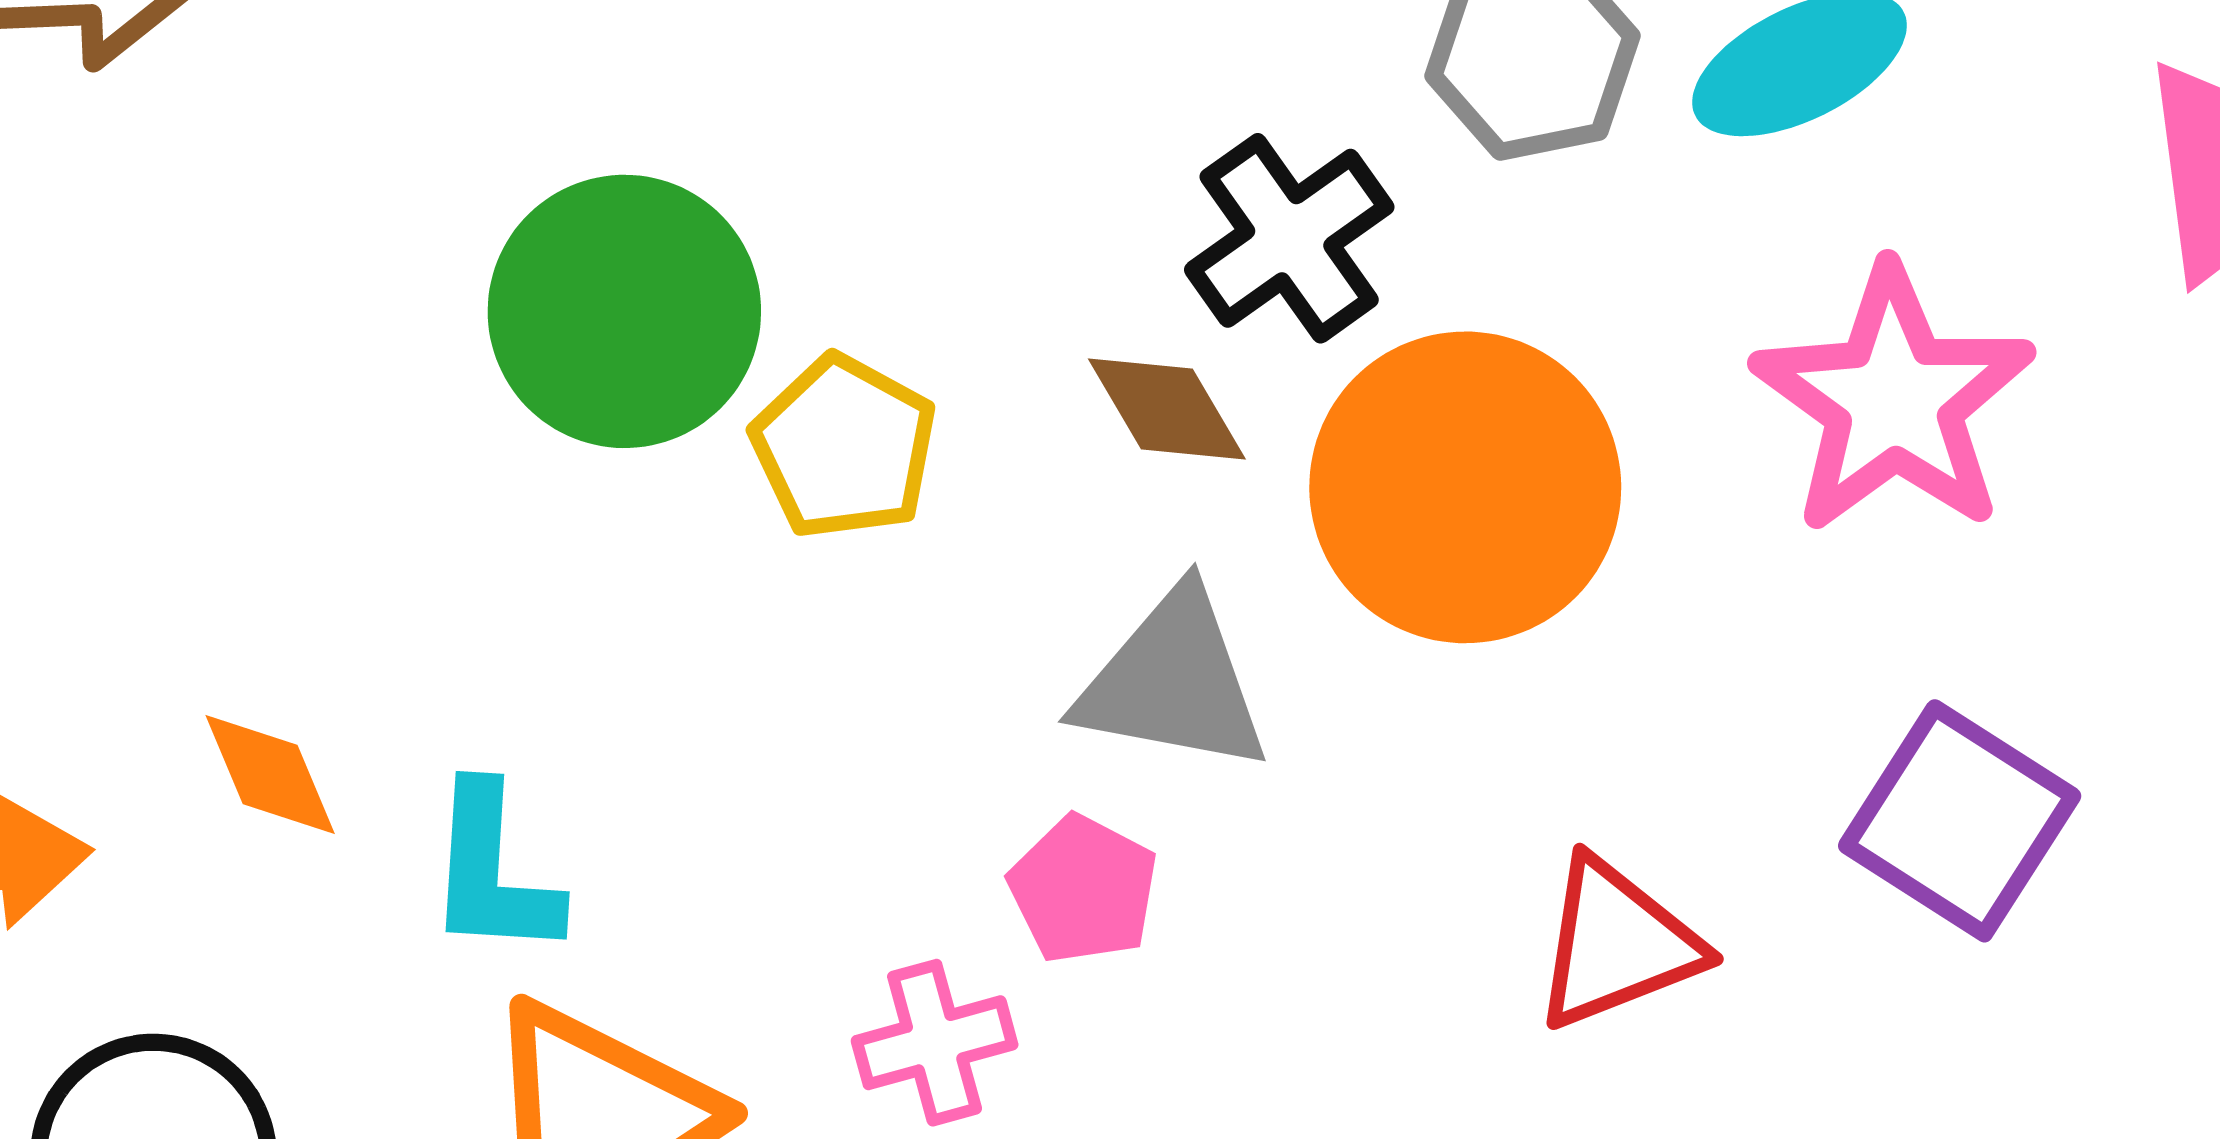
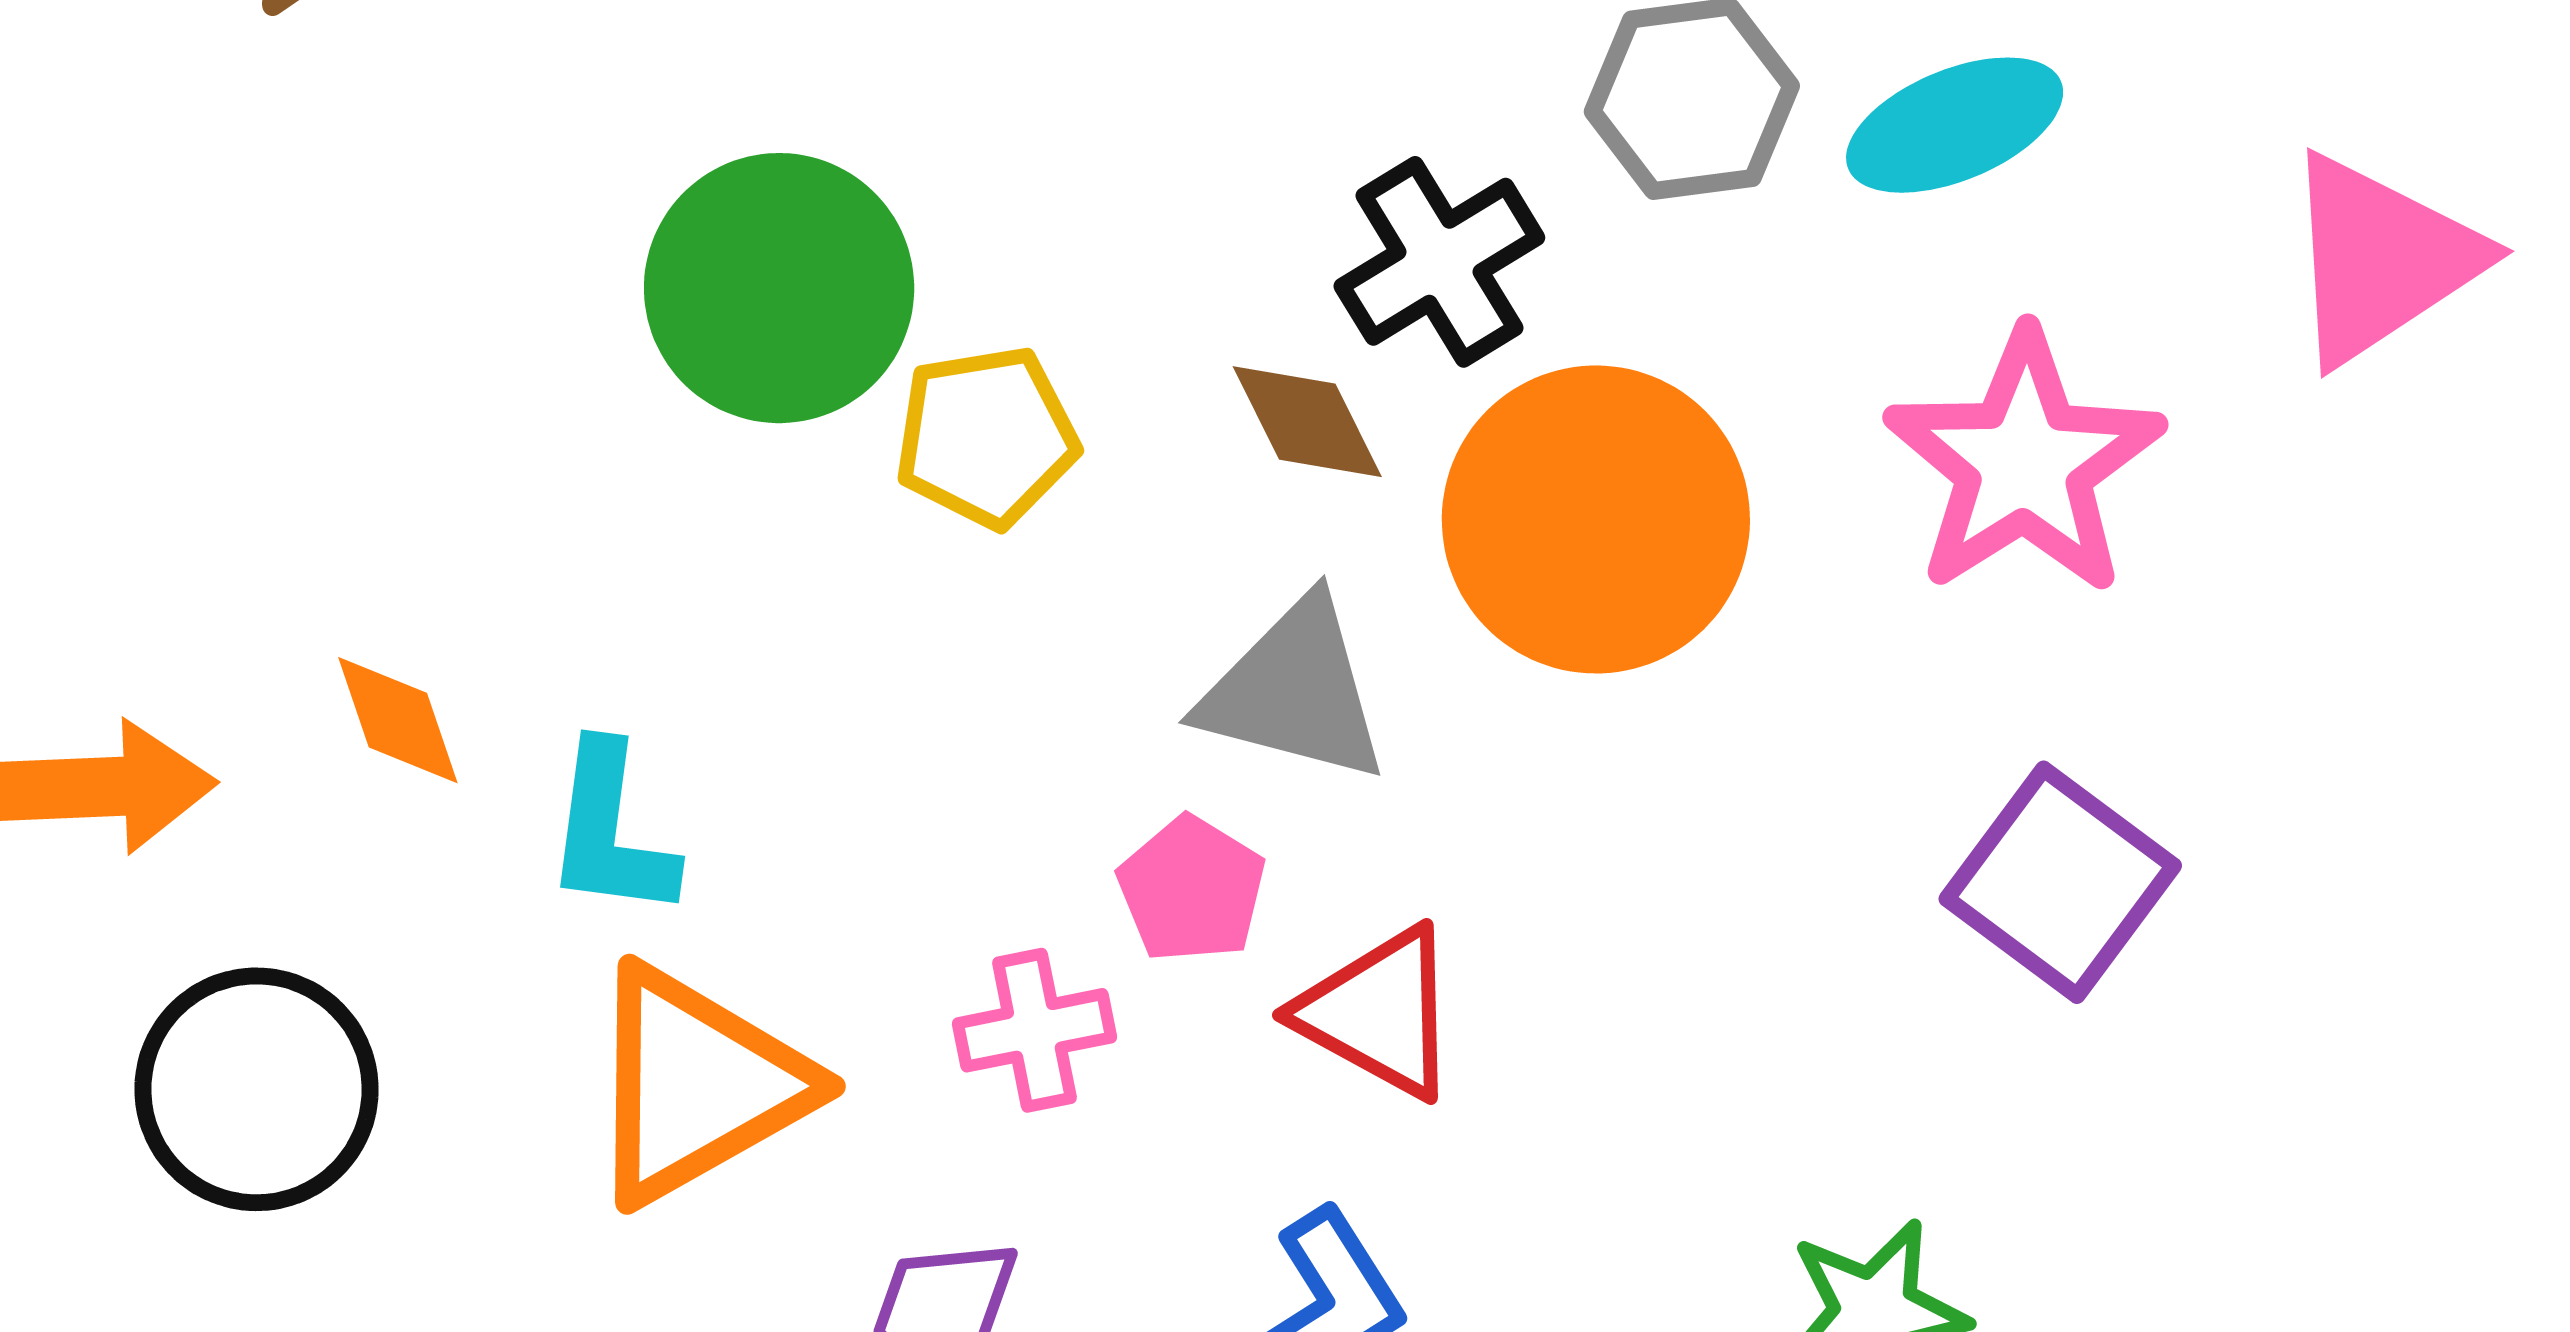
yellow pentagon: (844, 447) -> (986, 437), turned 30
red triangle: (1617, 944) -> (1379, 1013), moved, turned 46

